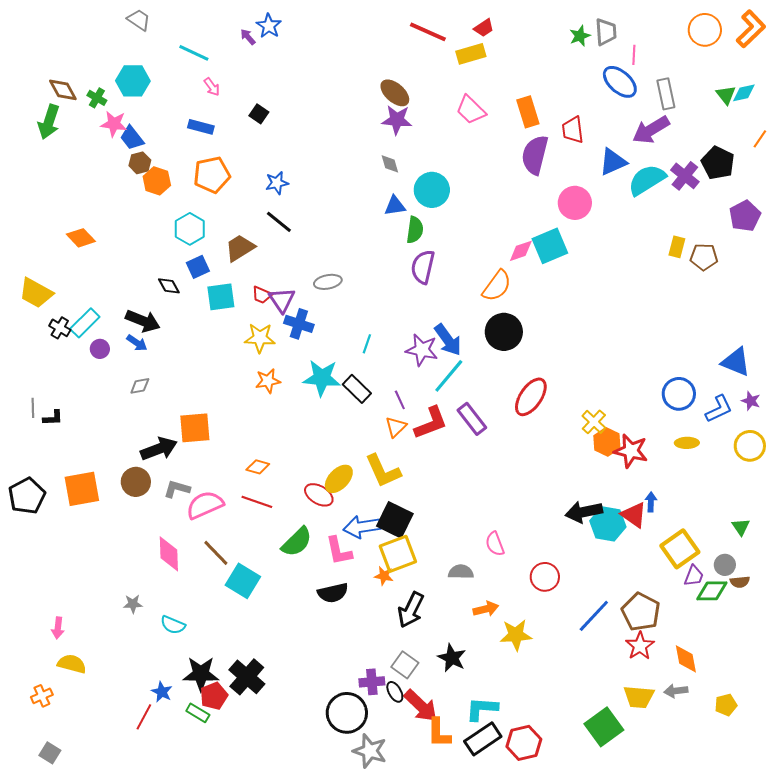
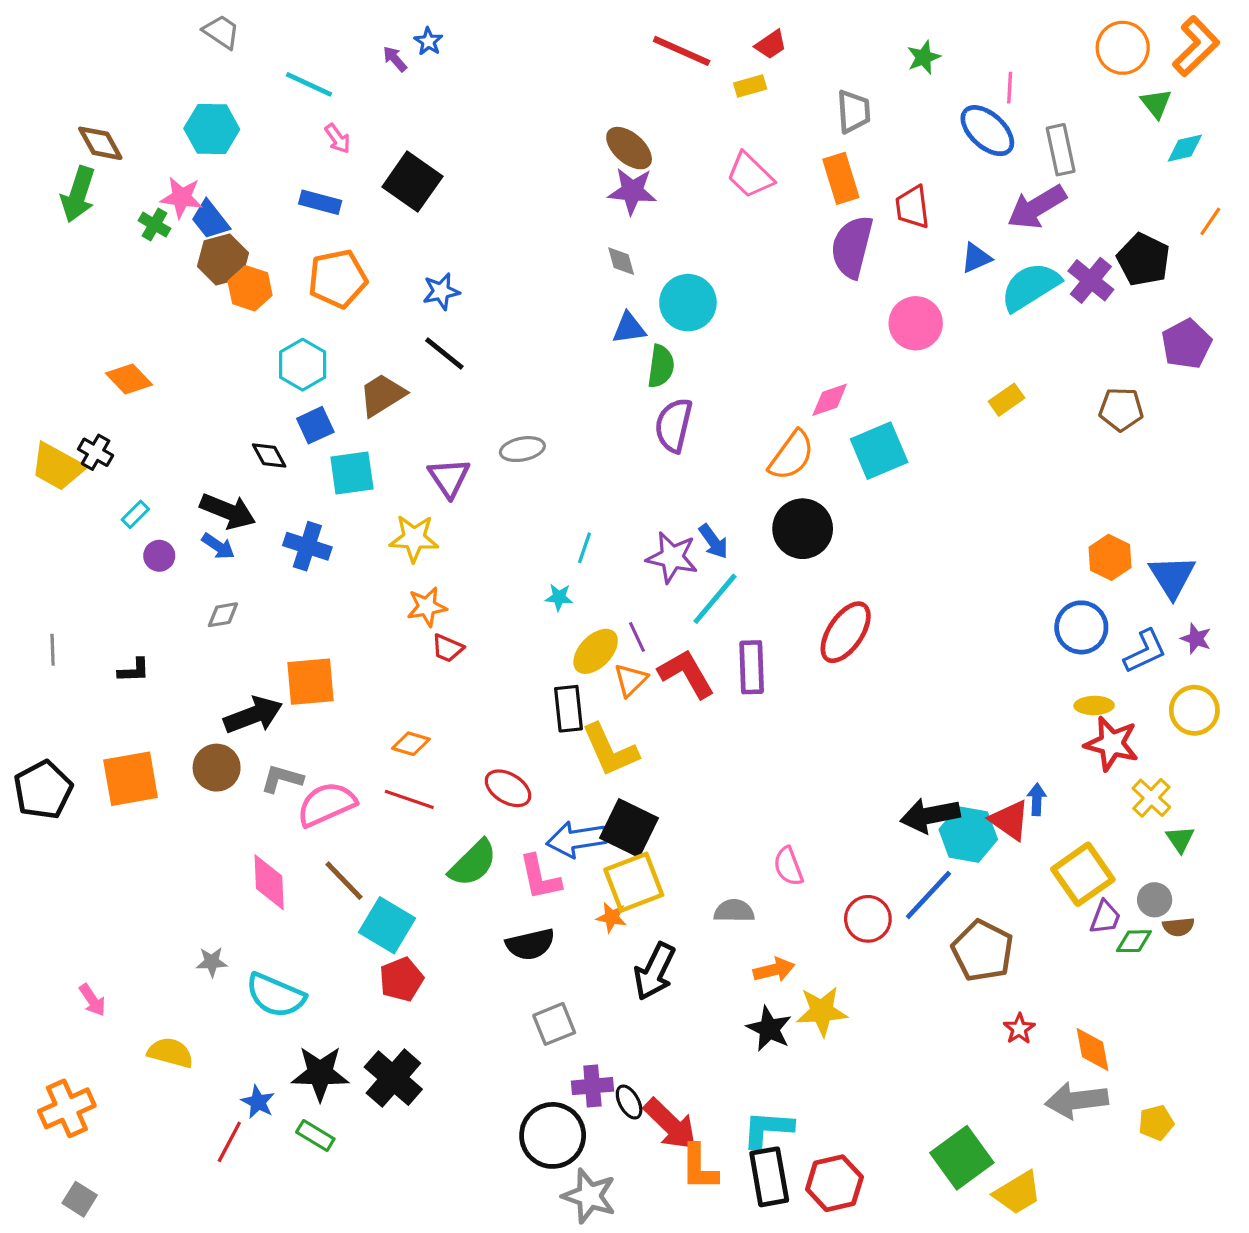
blue star: (269, 26) -> (428, 41), size x0.7
gray trapezoid: (606, 32) -> (854, 111), moved
yellow rectangle: (471, 54) -> (750, 86), size x0.7
green triangle: (726, 95) -> (1156, 104), moved
green cross: (97, 98) -> (154, 225), moved
black square: (259, 114) -> (412, 182), size x1.8
blue triangle: (613, 162) -> (976, 258), size x0.7
brown hexagon: (140, 163) -> (223, 260), size x1.4
cyan square: (550, 246) -> (879, 451), moved
yellow rectangle: (677, 247) -> (1006, 400), moved, turned 40
red trapezoid: (262, 295) -> (447, 648), moved
cyan rectangle: (85, 323) -> (135, 514), size x0.6
blue cross: (299, 324) -> (307, 546), moved
black cross: (60, 328) -> (96, 452), moved
blue arrow: (448, 340) -> (713, 541), size x0.7
blue triangle: (736, 362) -> (1172, 576), turned 36
cyan star: (322, 378) -> (559, 597), moved, size x0.5
black rectangle: (357, 389) -> (569, 709), moved, turned 40
black L-shape: (53, 418) -> (134, 670), moved
purple rectangle: (472, 419) -> (752, 667), turned 36
yellow cross: (594, 422) -> (1151, 798), moved
red L-shape: (431, 423) -> (686, 674), turned -99
orange hexagon: (607, 442) -> (1110, 557), moved
red star: (631, 451) -> (1112, 744), moved
yellow ellipse: (339, 479) -> (596, 651), moved
green diamond: (712, 591) -> (1134, 941), size x0.7
brown pentagon: (641, 612) -> (983, 951), moved
blue line: (594, 616) -> (928, 895), moved
cyan semicircle: (173, 625) -> (276, 995), size x1.5
pink arrow: (58, 628) -> (92, 1000), turned -40
red star: (640, 646) -> (1019, 1029), size x0.7
black star: (452, 658) -> (769, 1029), moved
yellow semicircle: (72, 664) -> (170, 1053), moved
gray square: (405, 665) -> (554, 1024), moved, turned 32
gray arrow: (676, 691) -> (1077, 1100), size x1.6
orange cross: (42, 696) -> (67, 1108), size x1.6
red pentagon: (214, 696) -> (401, 979), moved
yellow trapezoid: (639, 697) -> (1018, 1193), moved, turned -36
black rectangle: (483, 739) -> (769, 1177), turned -66

